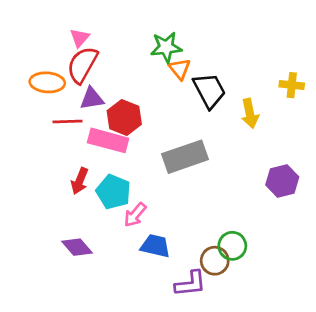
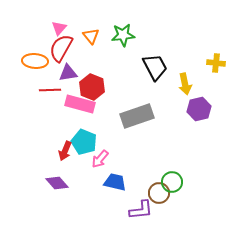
orange triangle: (180, 69) -> (91, 36), moved
red arrow: (80, 181) -> (65, 151), moved
purple hexagon: (282, 181) -> (199, 109), moved

